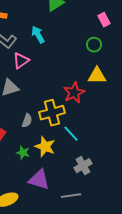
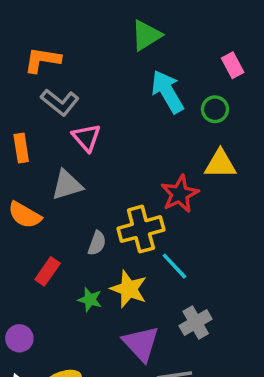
cyan arrow: (38, 35) -> (167, 92), moved, size x1.4
pink triangle: (21, 61) -> (86, 137), turned -36
purple triangle: (39, 180) -> (141, 344), moved, turned 30

